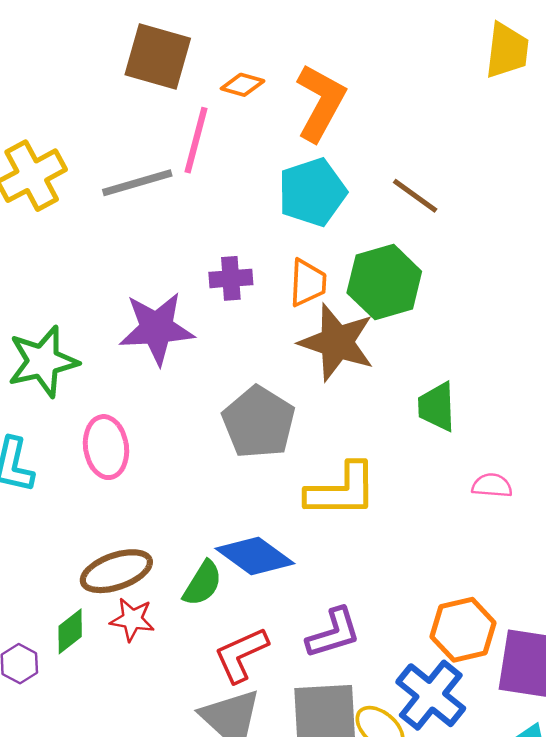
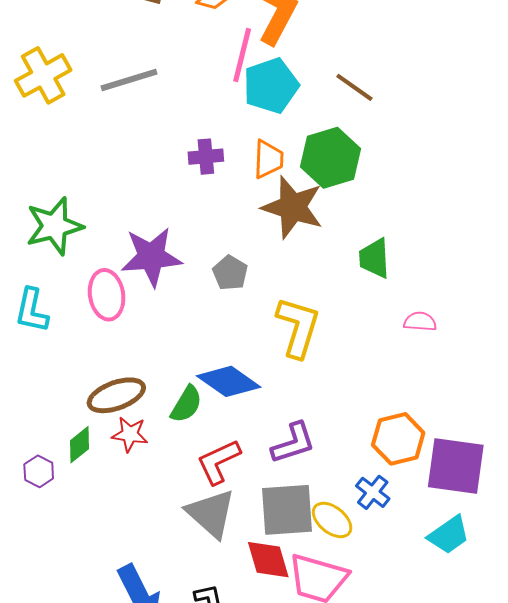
pink line: (196, 140) -> (242, 55), moved
purple star: (157, 328) -> (151, 257), moved
gray pentagon: (259, 422) -> (230, 273), size x0.6
yellow L-shape: (342, 490) -> (298, 327), turned -72
blue cross: (431, 695) -> (373, 492), size x0.6

